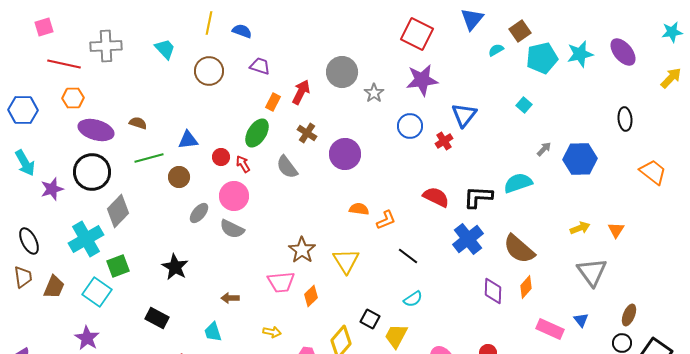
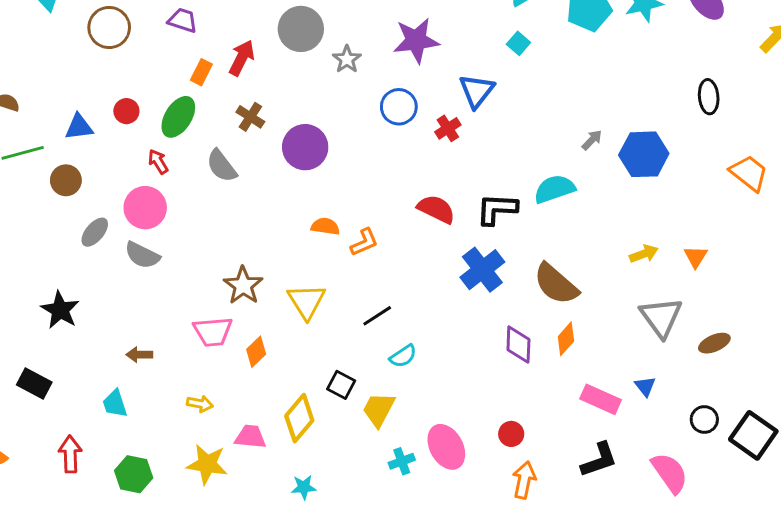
cyan square: (524, 105) -> (518, 43), moved
red circle: (221, 157) -> (126, 111), moved
black line: (408, 256) -> (377, 316), moved, turned -70
brown ellipse: (629, 315) -> (714, 343), moved, turned 45

